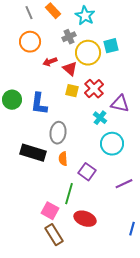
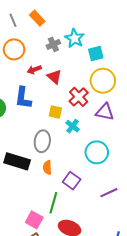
cyan star: (85, 16) -> (75, 38), moved
yellow circle: (88, 53) -> (103, 81), moved
yellow square: (72, 91) -> (55, 112), moved
blue L-shape: (39, 104) -> (23, 98), moved
cyan cross: (100, 118) -> (73, 126), moved

